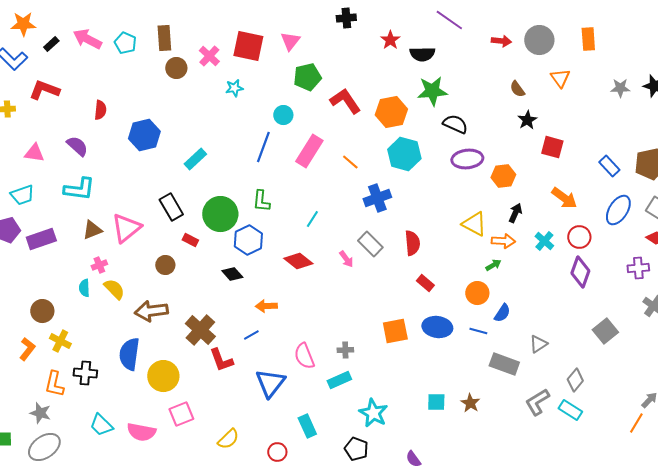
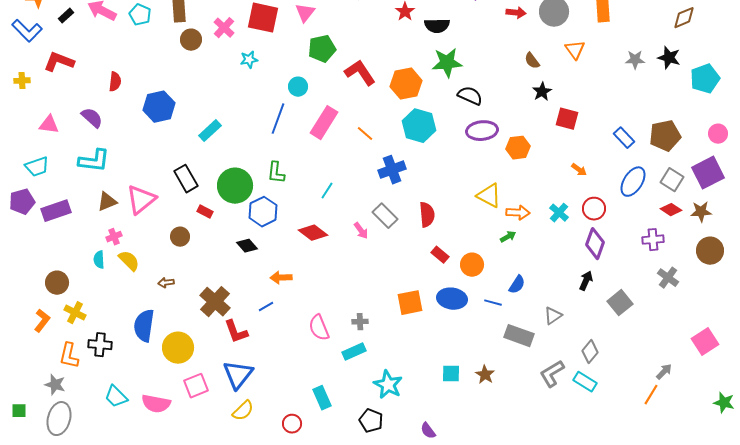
orange arrow: (564, 198) -> (579, 170), size x0.6
black arrow: (515, 213) -> (586, 281), moved
orange circle: (477, 293) -> (472, 265), moved
brown arrow: (151, 311) -> (166, 283), size x0.5
blue triangle: (270, 383) -> (238, 375), moved
gray ellipse: (44, 447) -> (59, 419), turned -40

